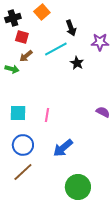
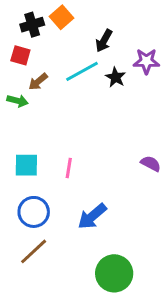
black cross: (13, 18) -> (32, 25), moved
black arrow: (71, 28) -> (104, 41), turned 49
red square: (22, 37) -> (20, 55), moved
black star: (77, 63) -> (116, 77), moved

